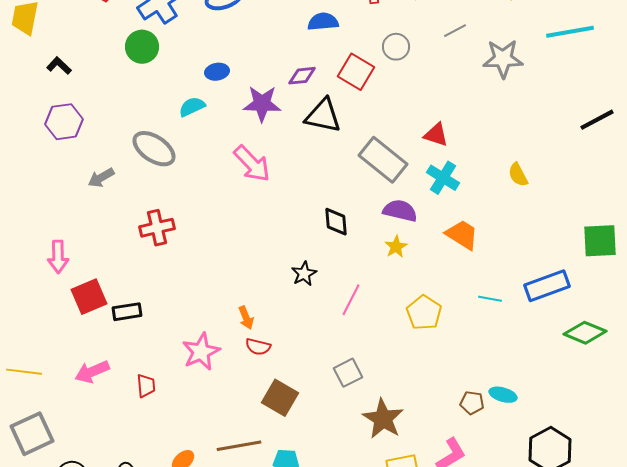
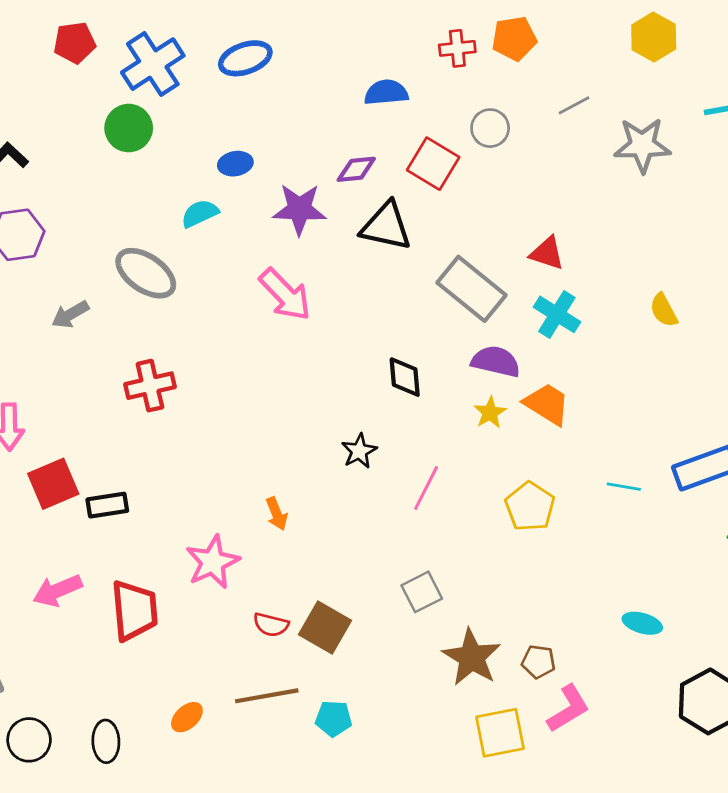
orange trapezoid: (462, 235) -> (547, 404), moved
red semicircle: (258, 347) -> (271, 625), moved
red trapezoid: (146, 386) -> (134, 610), size x1.8
brown pentagon: (472, 403) -> (538, 662), moved

